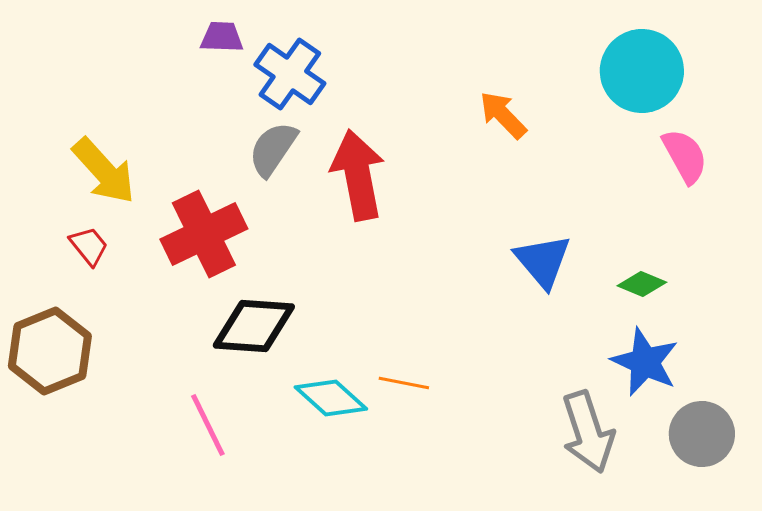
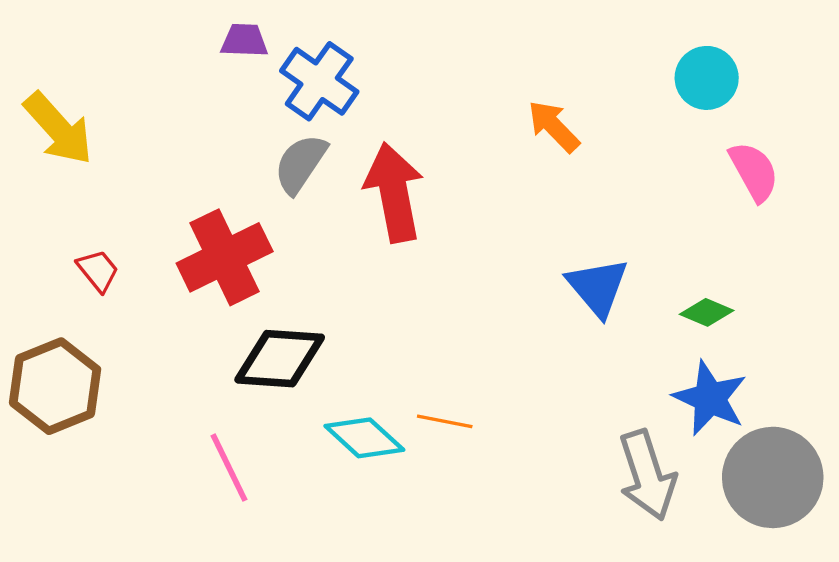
cyan circle: (642, 71) -> (707, 78), size x0.7
yellow arrow: (104, 171) -> (58, 129), moved
gray circle: (702, 434) -> (773, 477), size x1.4

